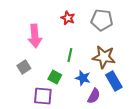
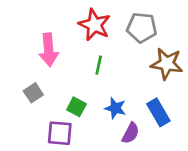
red star: (68, 18) -> (94, 25), size x1.6
green line: (70, 55) -> (99, 65), moved
brown star: (104, 57) -> (167, 64), moved

